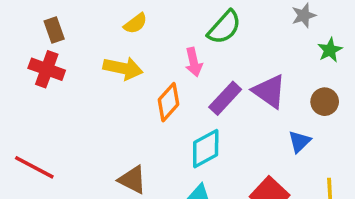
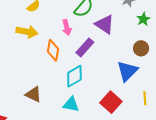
purple triangle: (269, 91) -> (105, 24), moved
orange diamond: (169, 102) -> (53, 50), turned -30
blue triangle: (299, 142) -> (127, 71), size x1.6

